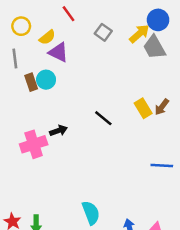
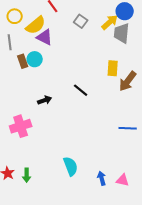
yellow semicircle: (47, 37) -> (36, 25), size x1.5
gray trapezoid: (154, 47) -> (122, 33), turned 35
brown arrow: (162, 107) -> (128, 81), size x1.5
yellow rectangle: (143, 108) -> (113, 68), moved, turned 35
pink cross: (34, 144) -> (21, 126), moved

